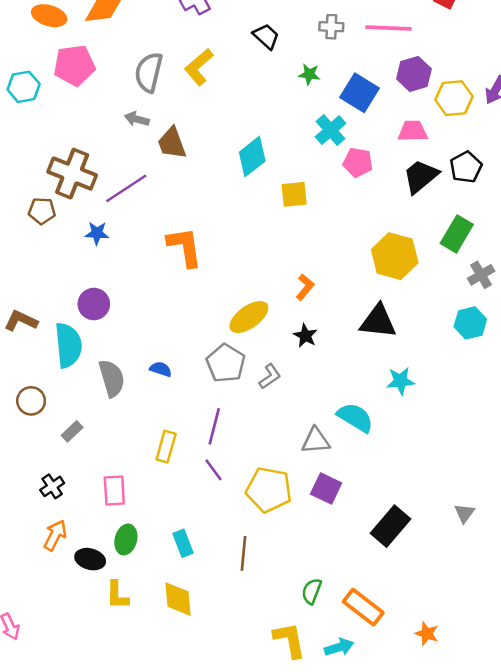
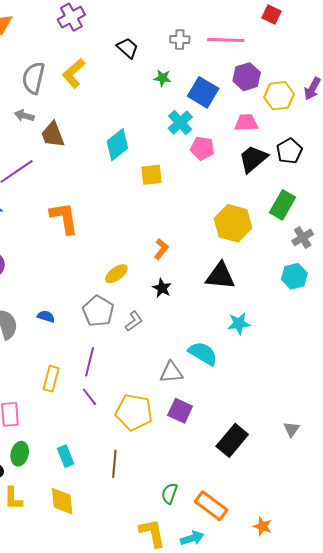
yellow ellipse: (249, 317) -> (116, 274), size x0.7

